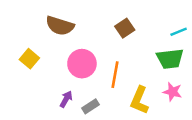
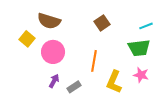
yellow square: (29, 59) -> (27, 39), moved
pink circle: (82, 64) -> (53, 52), moved

